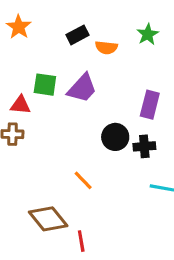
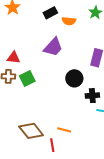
green square: (45, 85) -> (27, 79), moved, turned -35
black cross: (144, 146) -> (92, 96), moved
orange line: (83, 180) -> (64, 130), moved, turned -32

